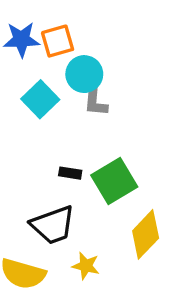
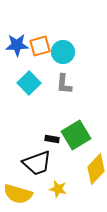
cyan circle: (84, 74) -> (63, 52), moved
black rectangle: (70, 173) -> (52, 139), moved

